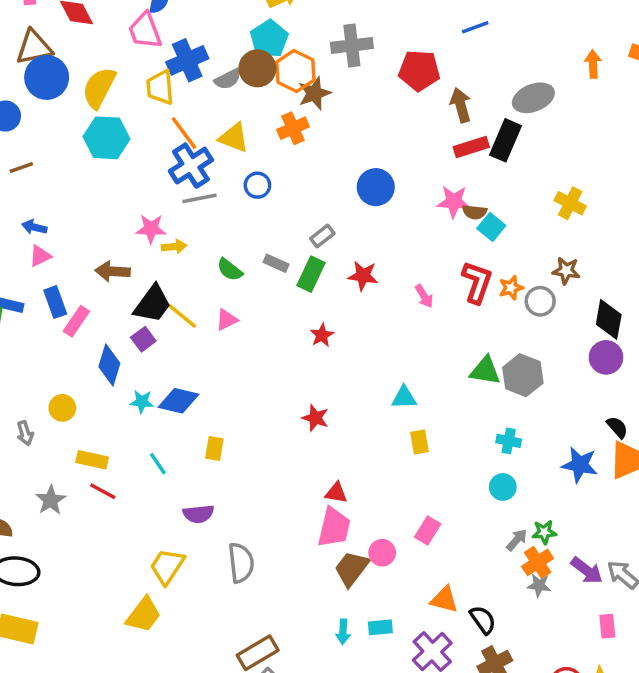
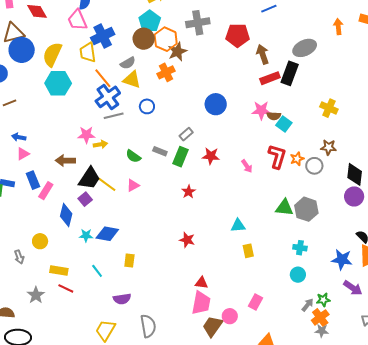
gray semicircle: (228, 79) -> (128, 63), moved
purple arrow: (587, 571) -> (353, 288), moved

